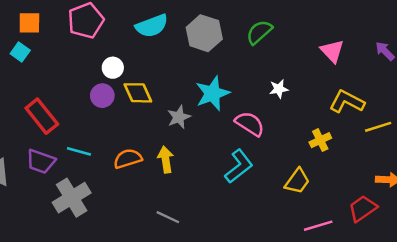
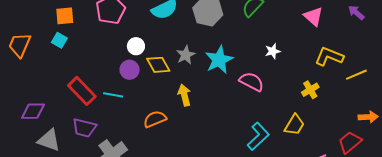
gray star: (179, 117) -> (186, 55), moved
cyan line: (79, 151) -> (113, 95), moved
yellow arrow: (166, 160) -> (184, 95), moved
cyan L-shape: (239, 166) -> (258, 136), moved

